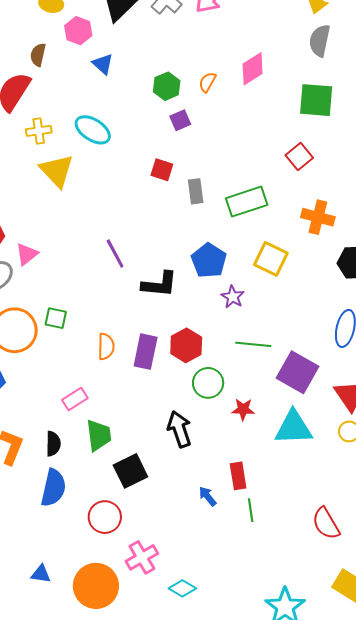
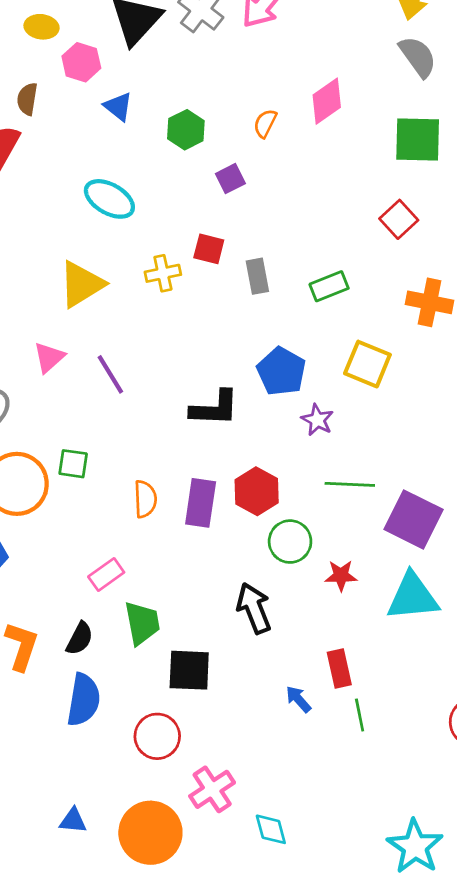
gray semicircle: (320, 41) -> (418, 57), turned 136
green hexagon: (167, 86) -> (186, 130), moved
yellow cross: (39, 131) -> (163, 273), moved
yellow triangle: (57, 171) -> (81, 284), moved, turned 45
green rectangle: (247, 202) -> (329, 286), size x0.7
pink triangle: (27, 254) -> (49, 357), moved
purple line: (115, 254) -> (110, 374), moved
black semicircle: (53, 444) -> (80, 638), turned 30
black square: (130, 471) -> (189, 670), turned 32
cyan diamond: (182, 588) -> (271, 829), turned 48

